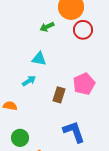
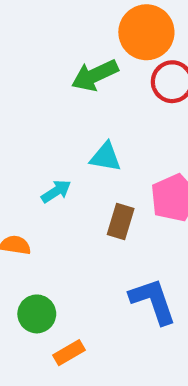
green arrow: (47, 27) -> (95, 75), size x1.5
cyan triangle: (39, 59) -> (106, 157), moved

